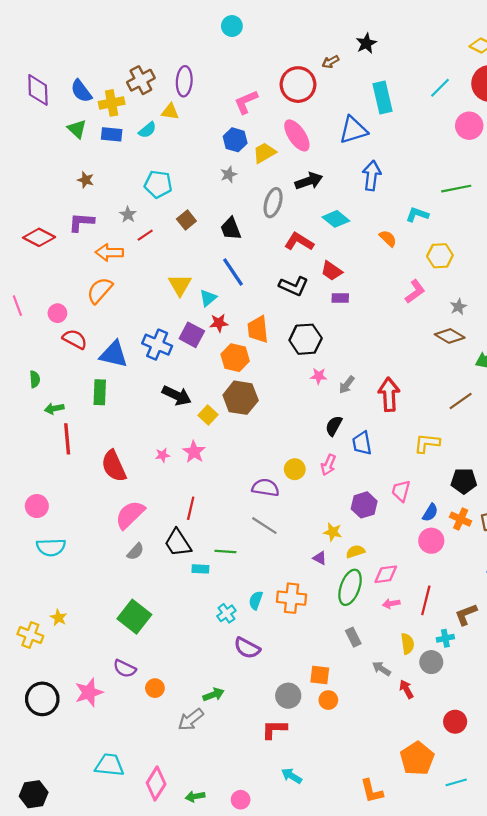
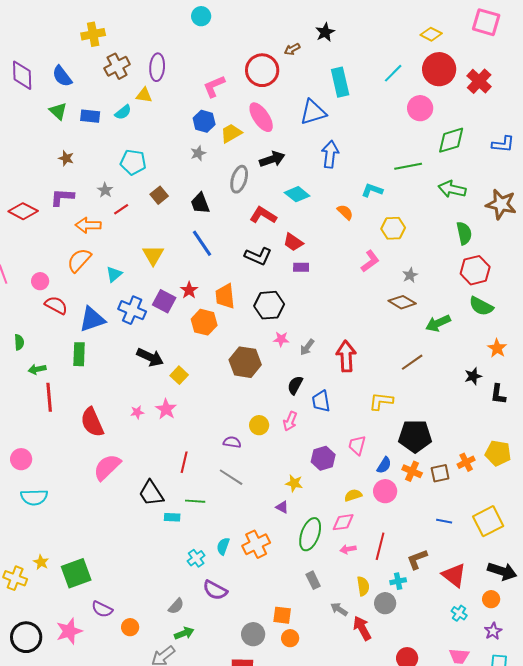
yellow cross: (112, 103) -> (93, 34), moved
cyan triangle: (208, 298) -> (114, 274), moved
red star: (219, 323) -> (189, 290), turned -30
blue triangle: (114, 354) -> (92, 319), turned -32
brown hexagon: (241, 398) -> (245, 362), moved
black pentagon: (464, 481) -> (415, 436), size x1.4
purple semicircle: (265, 488) -> (232, 442), size x0.7
red line: (191, 508) -> (184, 462), moved
gray semicircle: (135, 552) -> (176, 606), moved
yellow semicircle: (355, 552) -> (353, 495), moved
orange cross: (291, 598) -> (256, 544), turned -32
green square: (134, 617) -> (76, 573), moved, turned 32
red arrow: (406, 689) -> (362, 628), size x1.4

